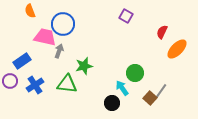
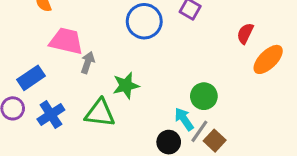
blue circle: (63, 24) -> (144, 21), moved
gray line: (161, 91) -> (199, 131), moved
brown square: (150, 98) -> (215, 141), moved

